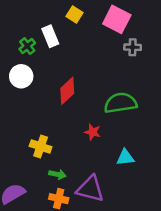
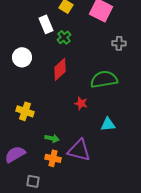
green cross: (27, 46) -> (64, 37), moved
gray cross: (133, 47) -> (119, 43), moved
yellow cross: (41, 146) -> (25, 111), moved

